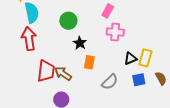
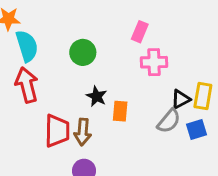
black star: (80, 43) -> (97, 96), moved
brown arrow: (63, 74) -> (83, 132), turned -114
gray semicircle: (110, 82) -> (169, 121), moved

